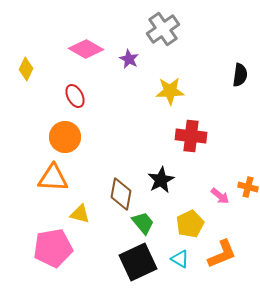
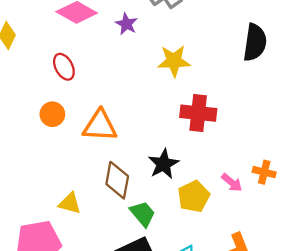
black semicircle: (240, 75) -> (255, 42), size x1.4
orange circle: (65, 137) -> (52, 114), size x0.7
orange triangle: (53, 178) -> (100, 126), moved
yellow pentagon: (190, 224) -> (194, 196), moved

